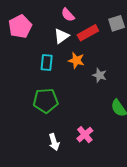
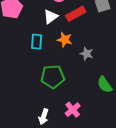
green pentagon: (46, 101) -> (53, 77), moved
white arrow: (54, 142) -> (44, 117), turned 35

